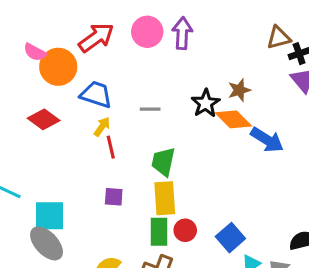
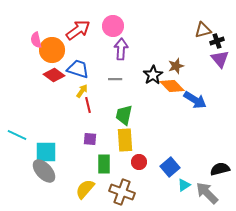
purple arrow: (182, 33) -> (121, 49), moved
pink semicircle: (35, 52) -> (36, 40), turned 49
red diamond: (44, 119) -> (54, 75), moved
green rectangle: (159, 232) -> (104, 164), moved

